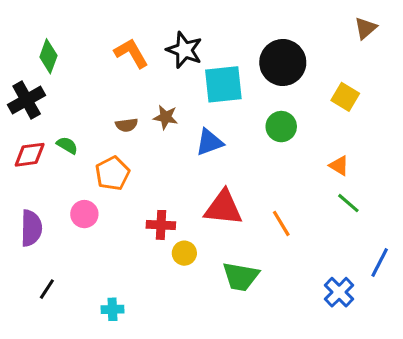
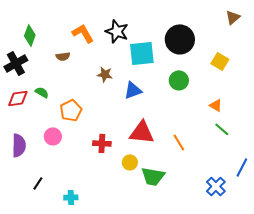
brown semicircle: (127, 125) -> (63, 56), moved
yellow circle: (184, 253) -> (130, 162), moved
black line: (47, 289) -> (38, 183), moved

